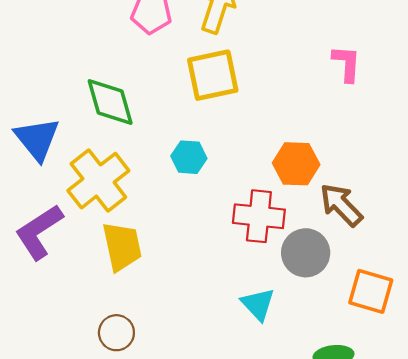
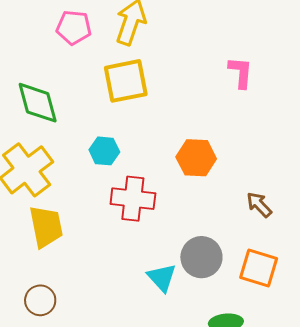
brown arrow: (341, 205) -> (259, 205), moved, size x0.7
red cross: (259, 216) -> (133, 199), moved
gray circle: (306, 253) -> (201, 257), moved

